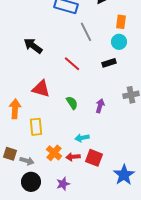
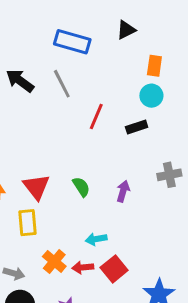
gray line: (86, 32) -> (62, 84), moved
black arrow: (33, 46) -> (20, 81), moved
red line: (72, 64) -> (96, 117), moved, turned 72
red triangle: (41, 89) -> (36, 187), moved, turned 36
red square: (94, 158) -> (114, 269), turned 30

